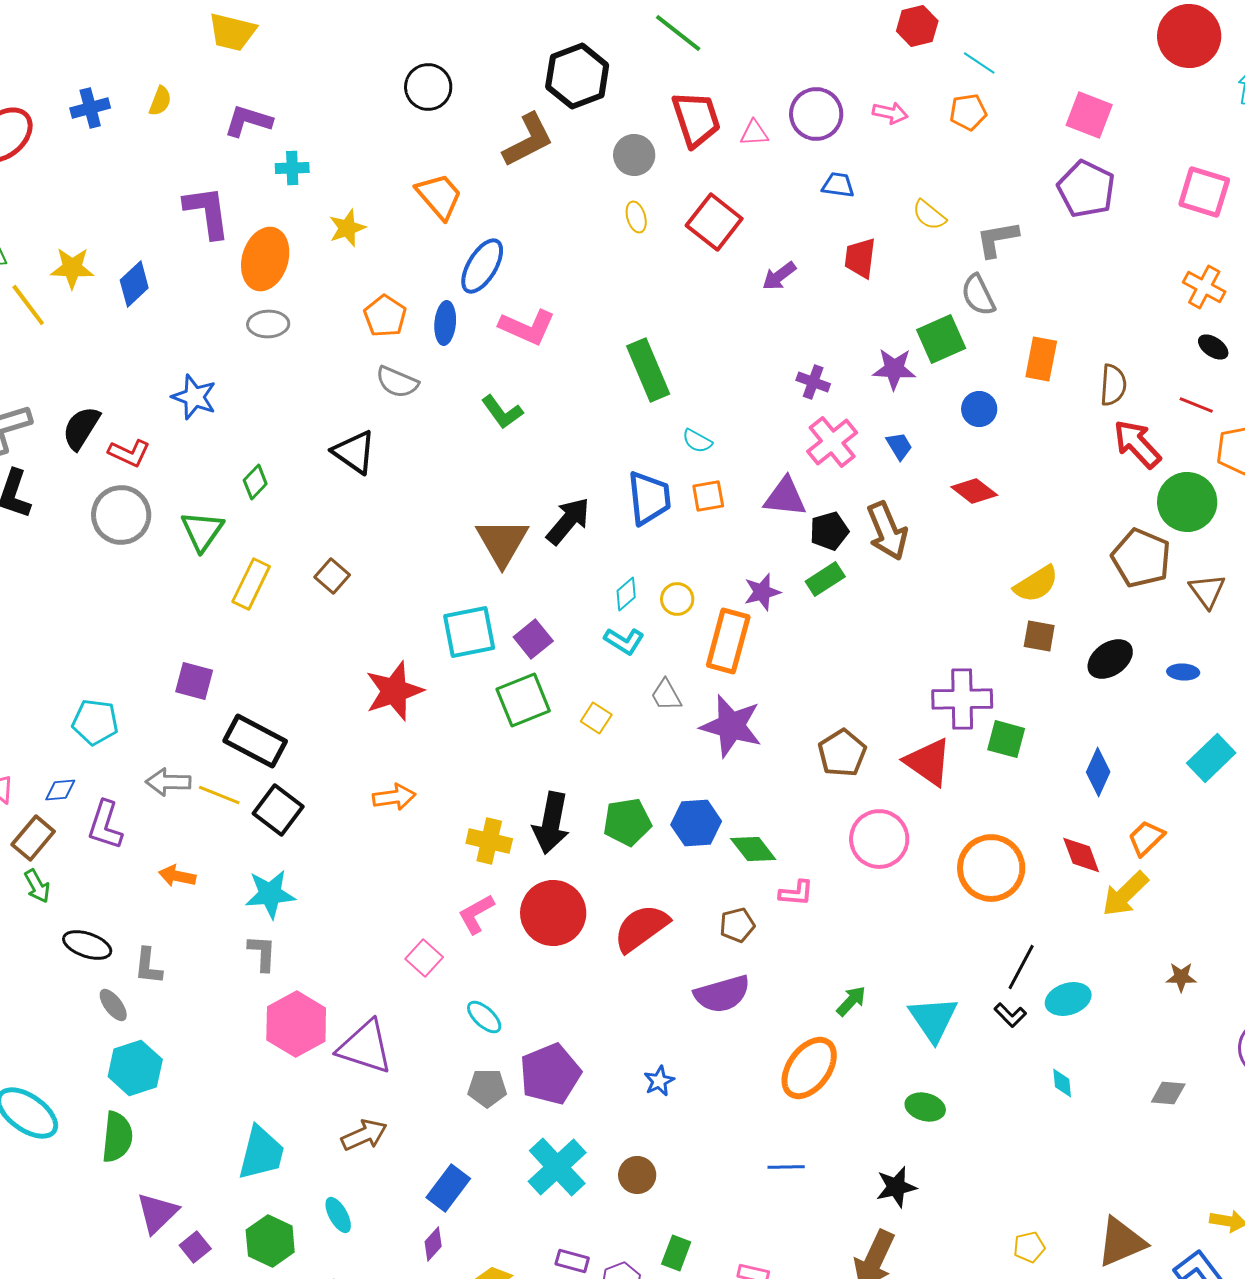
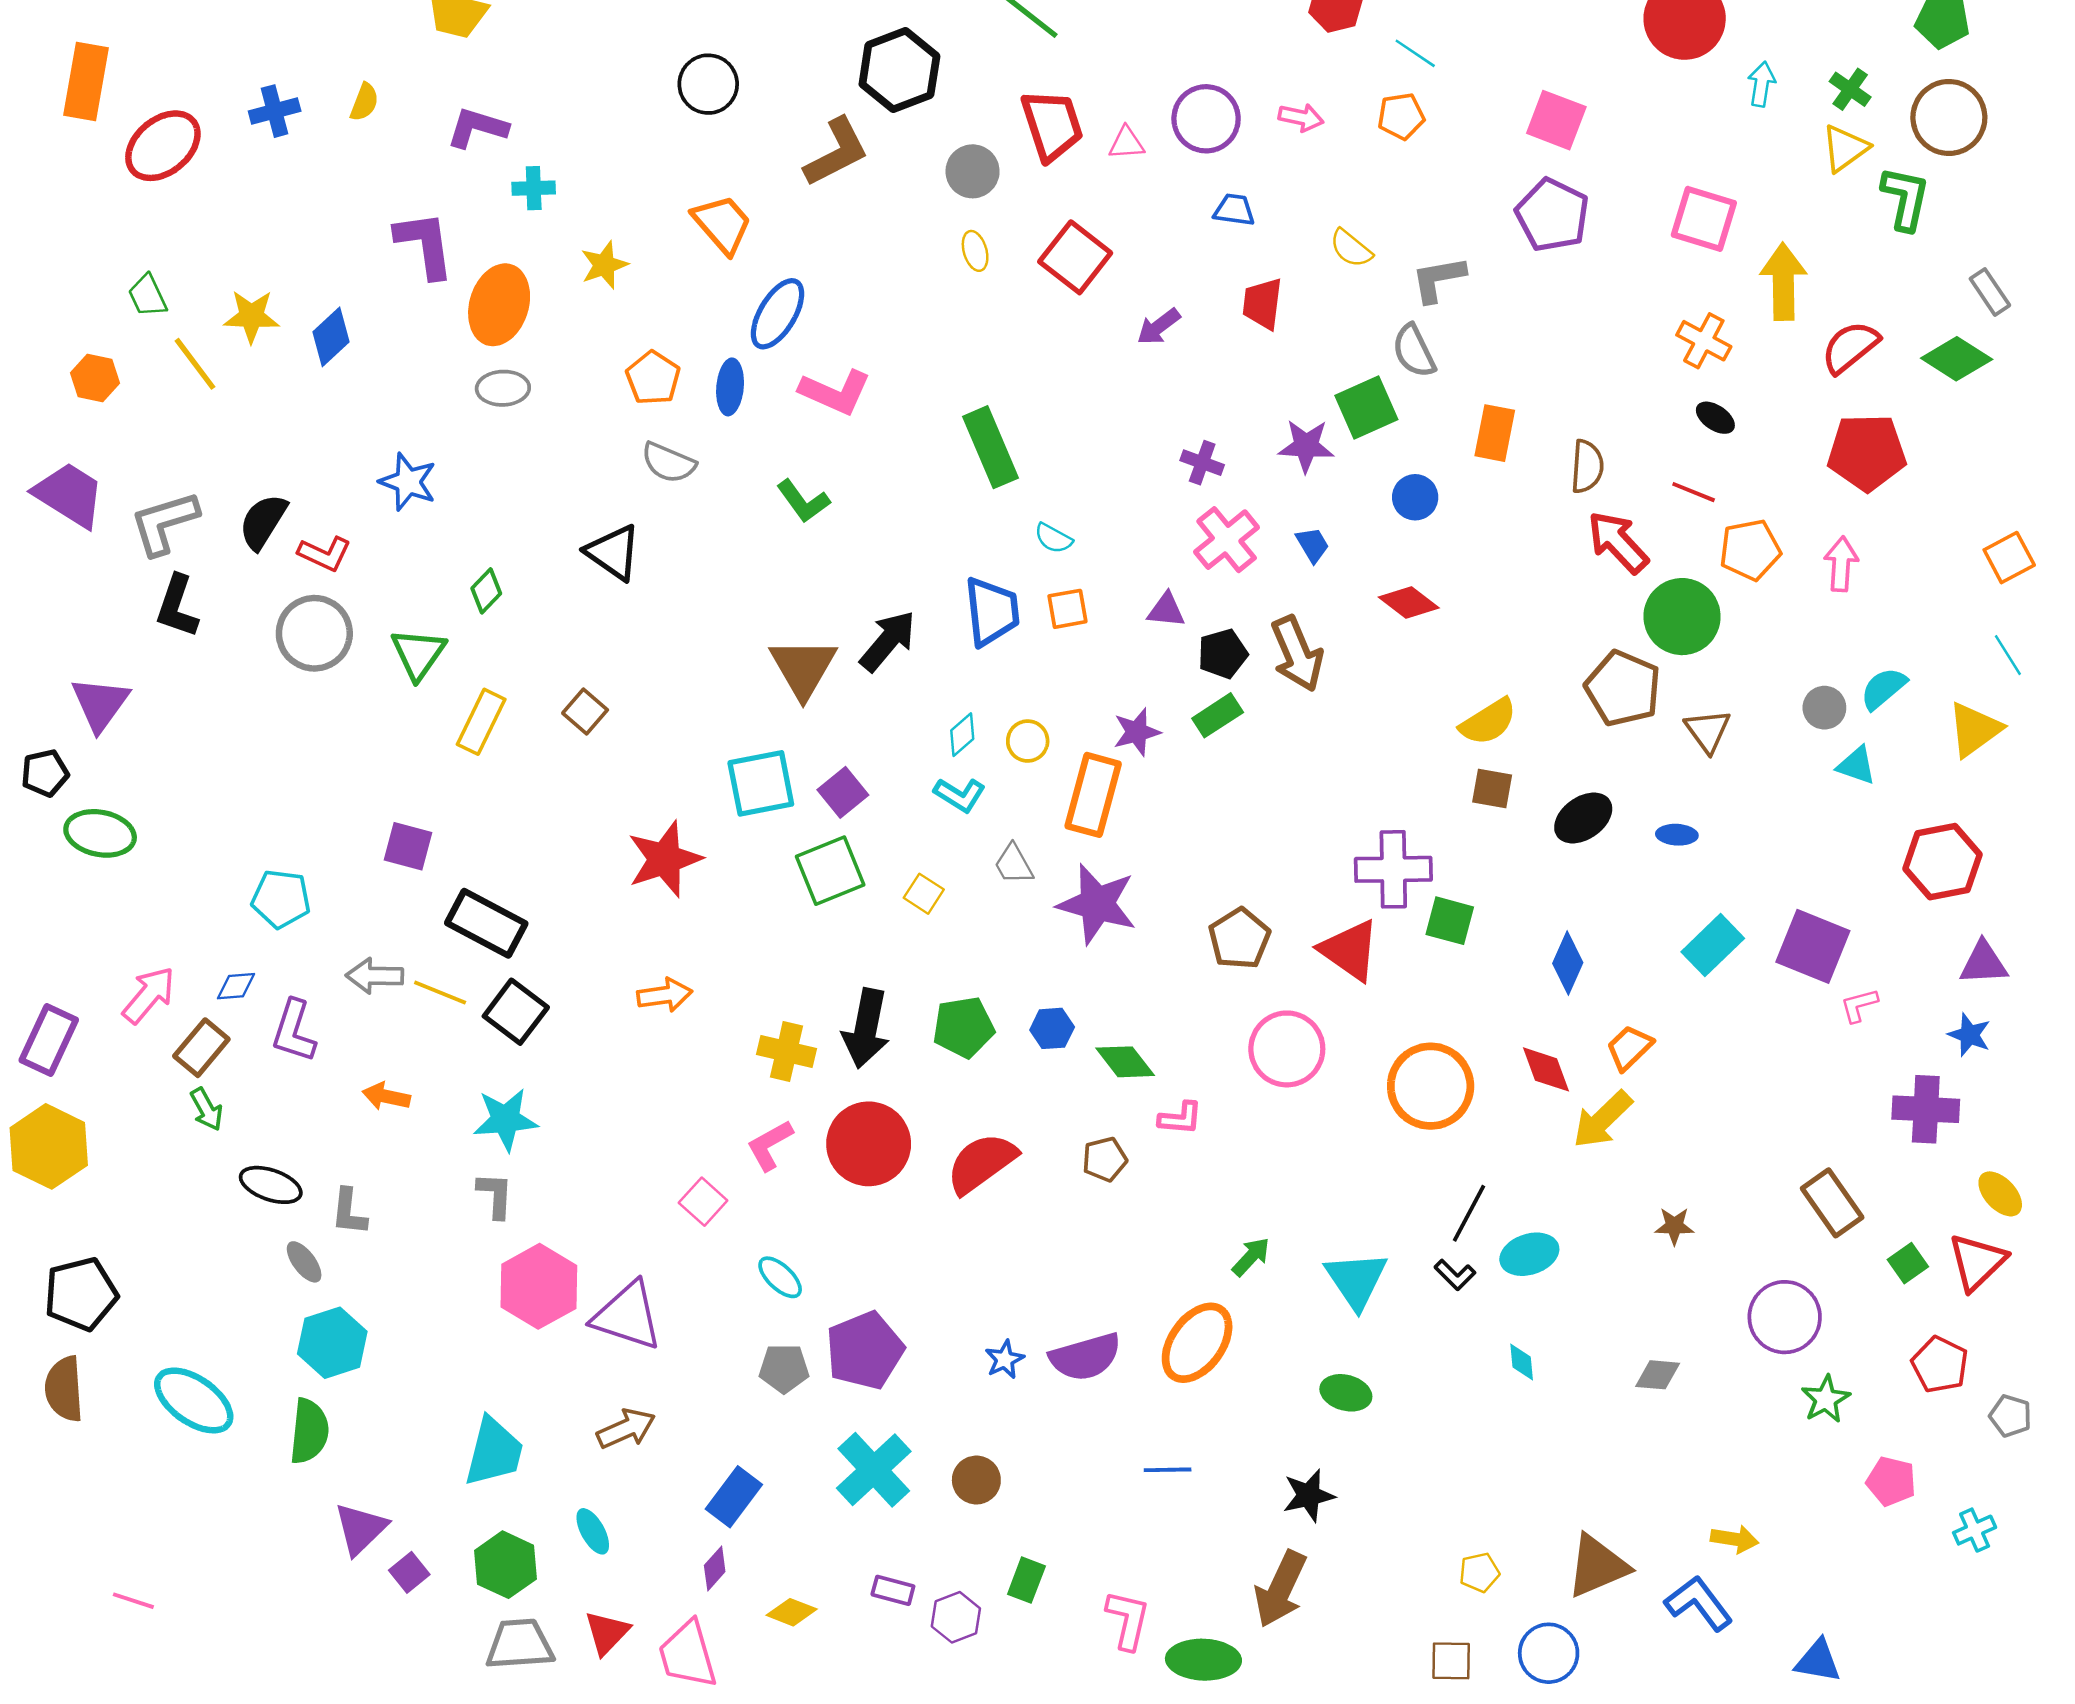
purple triangle: (785, 497) -> (1166, 610), size x0.7
blue hexagon: (696, 823) -> (1052, 1028), size x0.7
purple semicircle: (722, 994) -> (1085, 1357), moved

